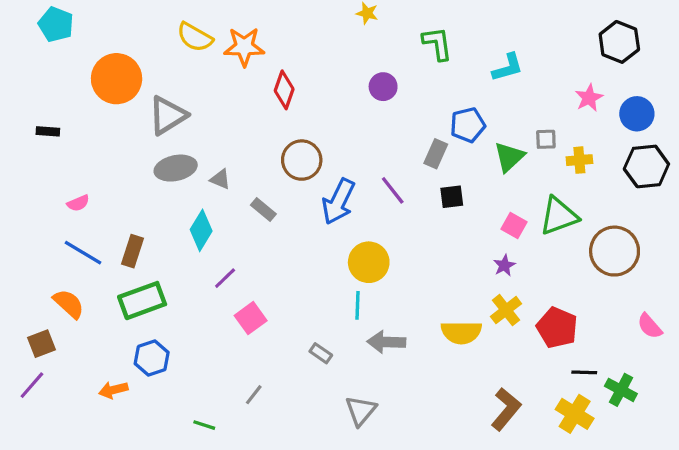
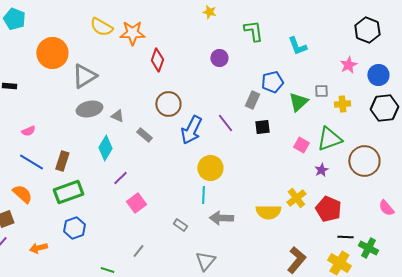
cyan L-shape: (508, 67) -> (297, 46), turned 85
purple star: (504, 265) -> (321, 170), moved
orange arrow: (113, 390) -> (38, 248), moved

